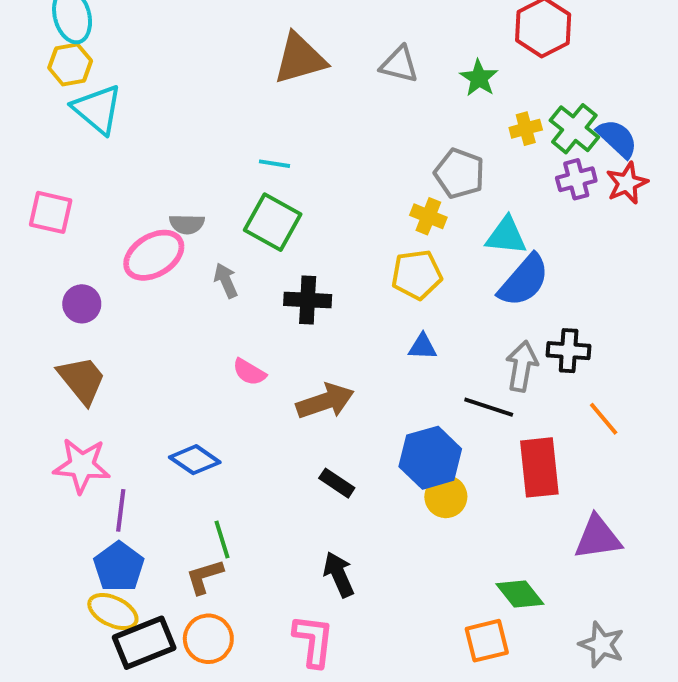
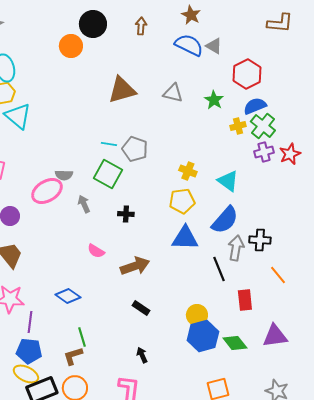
blue semicircle: (617, 138) -> (255, 106), moved, turned -65
gray pentagon: (459, 173) -> (135, 149), moved
cyan triangle: (506, 236) -> (228, 181), turned 30
blue semicircle: (524, 281) -> (225, 220), moved
black cross: (308, 300) -> (126, 214), size x0.7
blue triangle: (423, 347) -> (185, 238), size x1.8
black line: (489, 407) -> (219, 269), turned 50
blue hexagon: (430, 458) -> (203, 336), moved
red rectangle: (539, 467) -> (245, 300), size x0.7
blue pentagon: (119, 567) -> (29, 351), turned -30
black arrow: (339, 575) -> (142, 355), size x0.7
green diamond: (520, 594) -> (235, 343), moved

